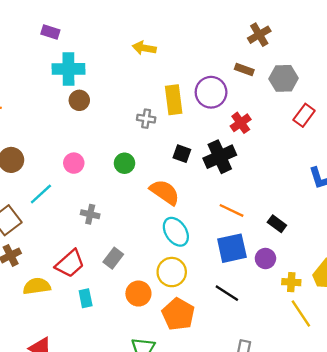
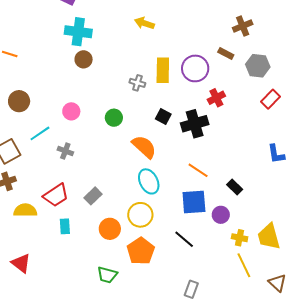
gray cross: (90, 214) -> (65, 151), moved

